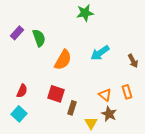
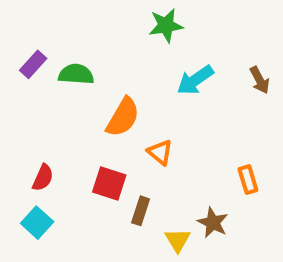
green semicircle: (39, 38) -> (76, 74), turned -66
cyan arrow: (100, 53) -> (195, 80), moved
brown arrow: (133, 61) -> (260, 80), moved
orange triangle: (105, 95) -> (160, 152), moved

